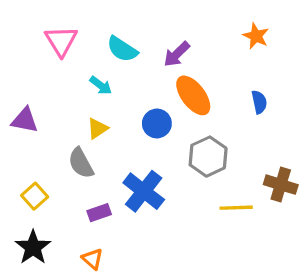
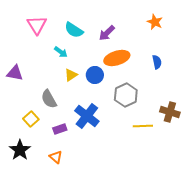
orange ellipse: (193, 95) -> (117, 58), turned -70
yellow triangle: (97, 128) -> (71, 75), moved
yellow square: (35, 196) -> (31, 119), moved

